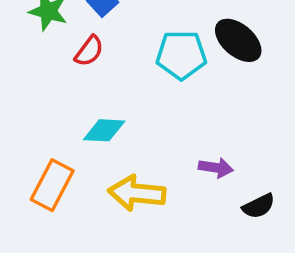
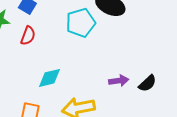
black semicircle: (259, 206) -> (147, 83), moved

